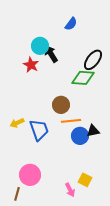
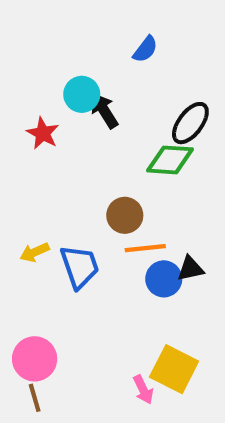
red star: (31, 65) -> (43, 133), moved
pink circle: (30, 175) -> (35, 359), moved
yellow square: (85, 180) -> (174, 369), size x1.6
brown line: (17, 194) -> (35, 398), turned -32

